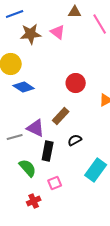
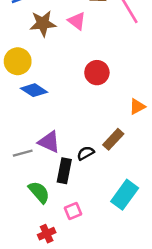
red circle: (76, 83) -> (97, 73), moved
brown rectangle: (61, 116) -> (113, 139), moved
black semicircle: (75, 140) -> (86, 153), moved

